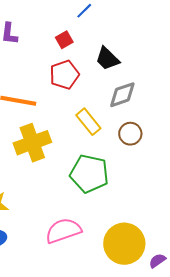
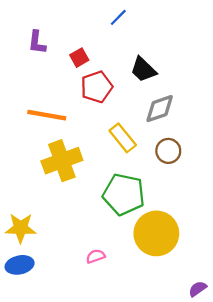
red square: (64, 40) -> (79, 58), moved
pink semicircle: (63, 231) -> (96, 256), size x0.5
yellow circle: (124, 244) -> (156, 233), moved

